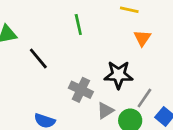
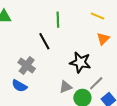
black line: (38, 58) -> (44, 41), moved
gray cross: (81, 90) -> (27, 65), moved

